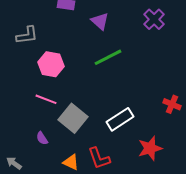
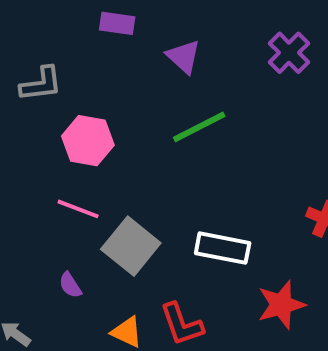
white rectangle: (120, 119) -> (223, 248), turned 44

